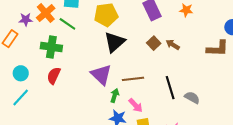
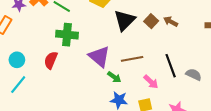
black triangle: (115, 42) -> (125, 20), moved
green cross: (51, 47) -> (67, 35), moved
green arrow: (115, 96) -> (114, 77), turned 112
pink arrow: (136, 105) -> (151, 82), moved

